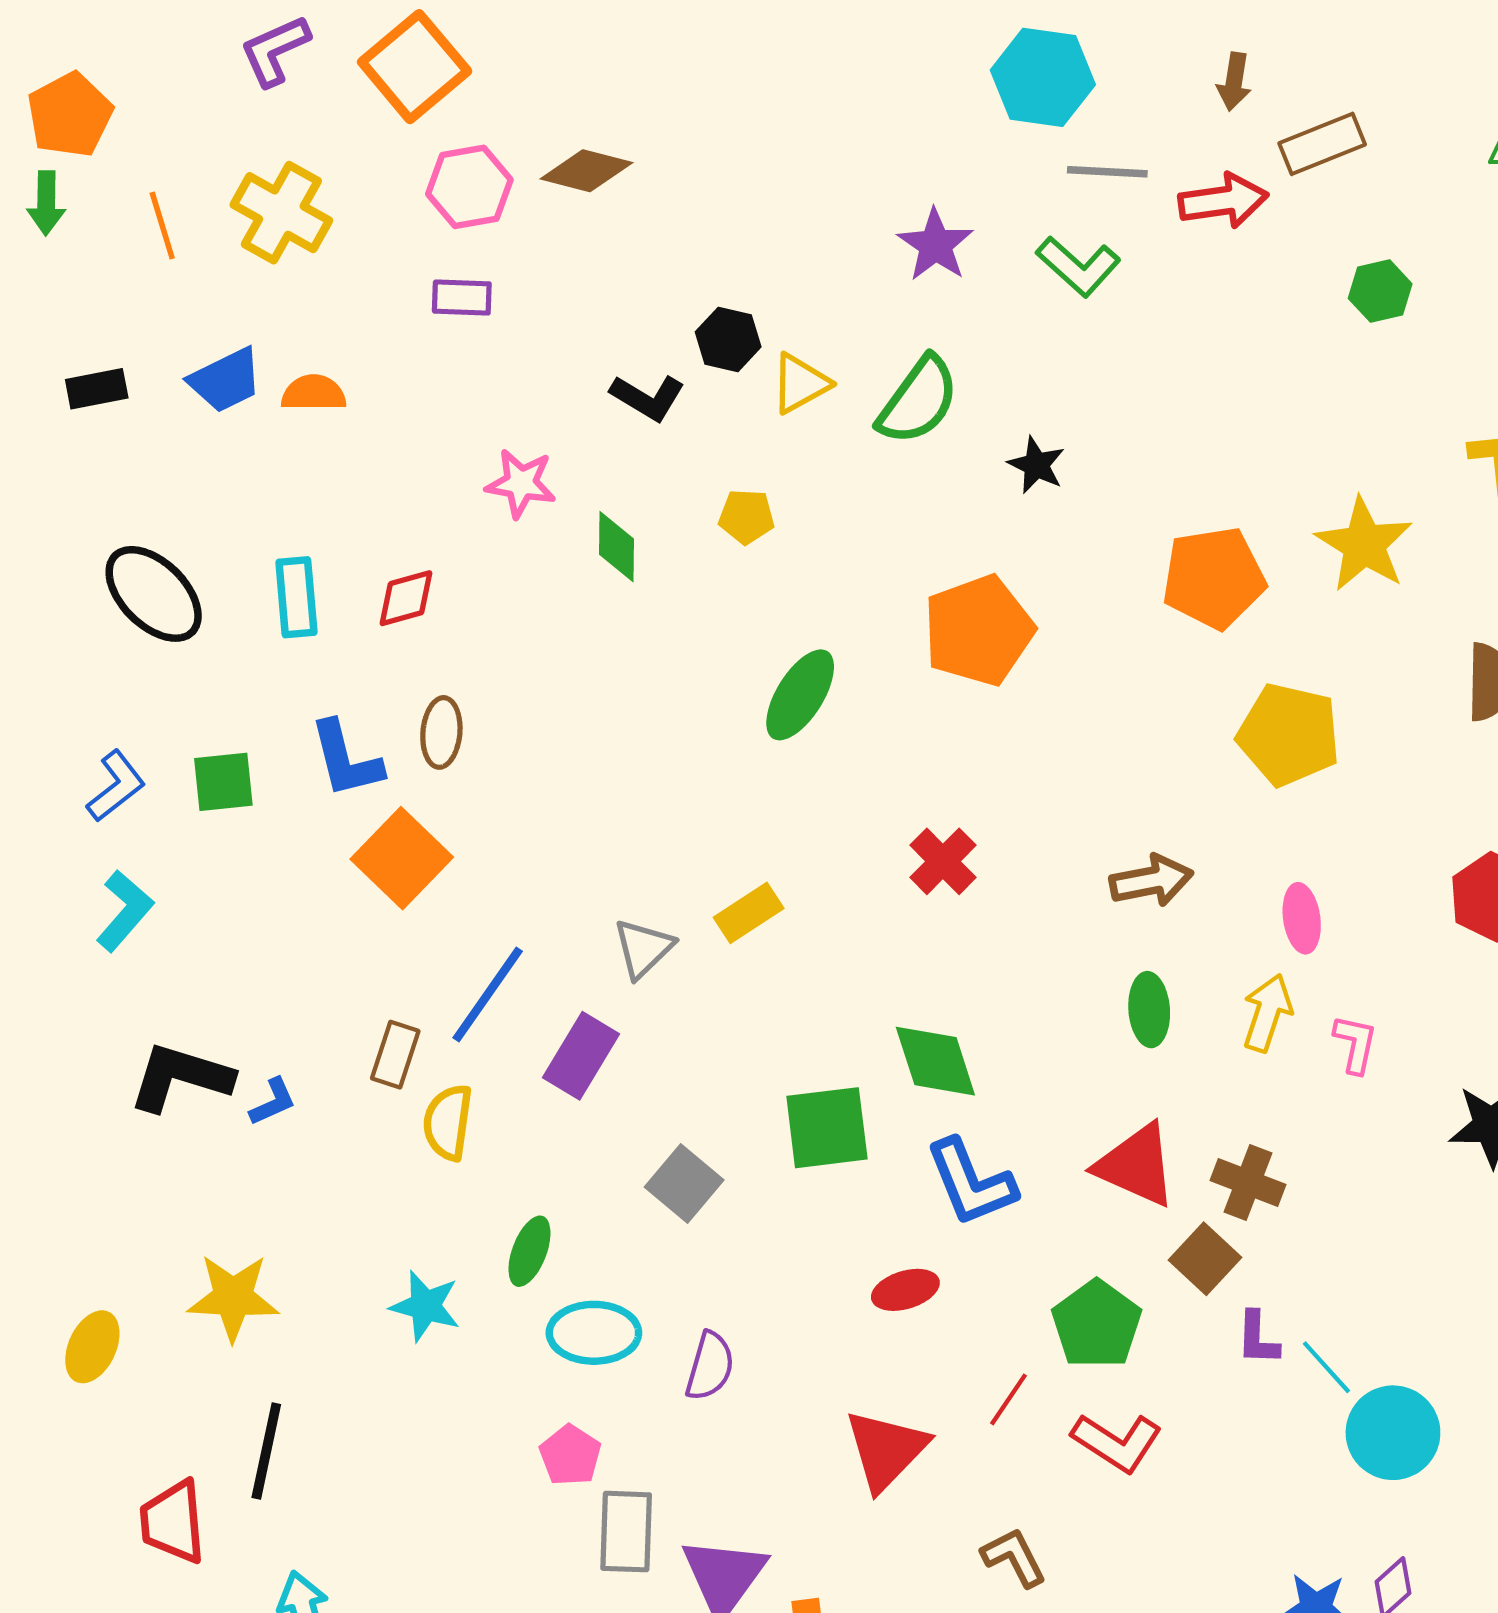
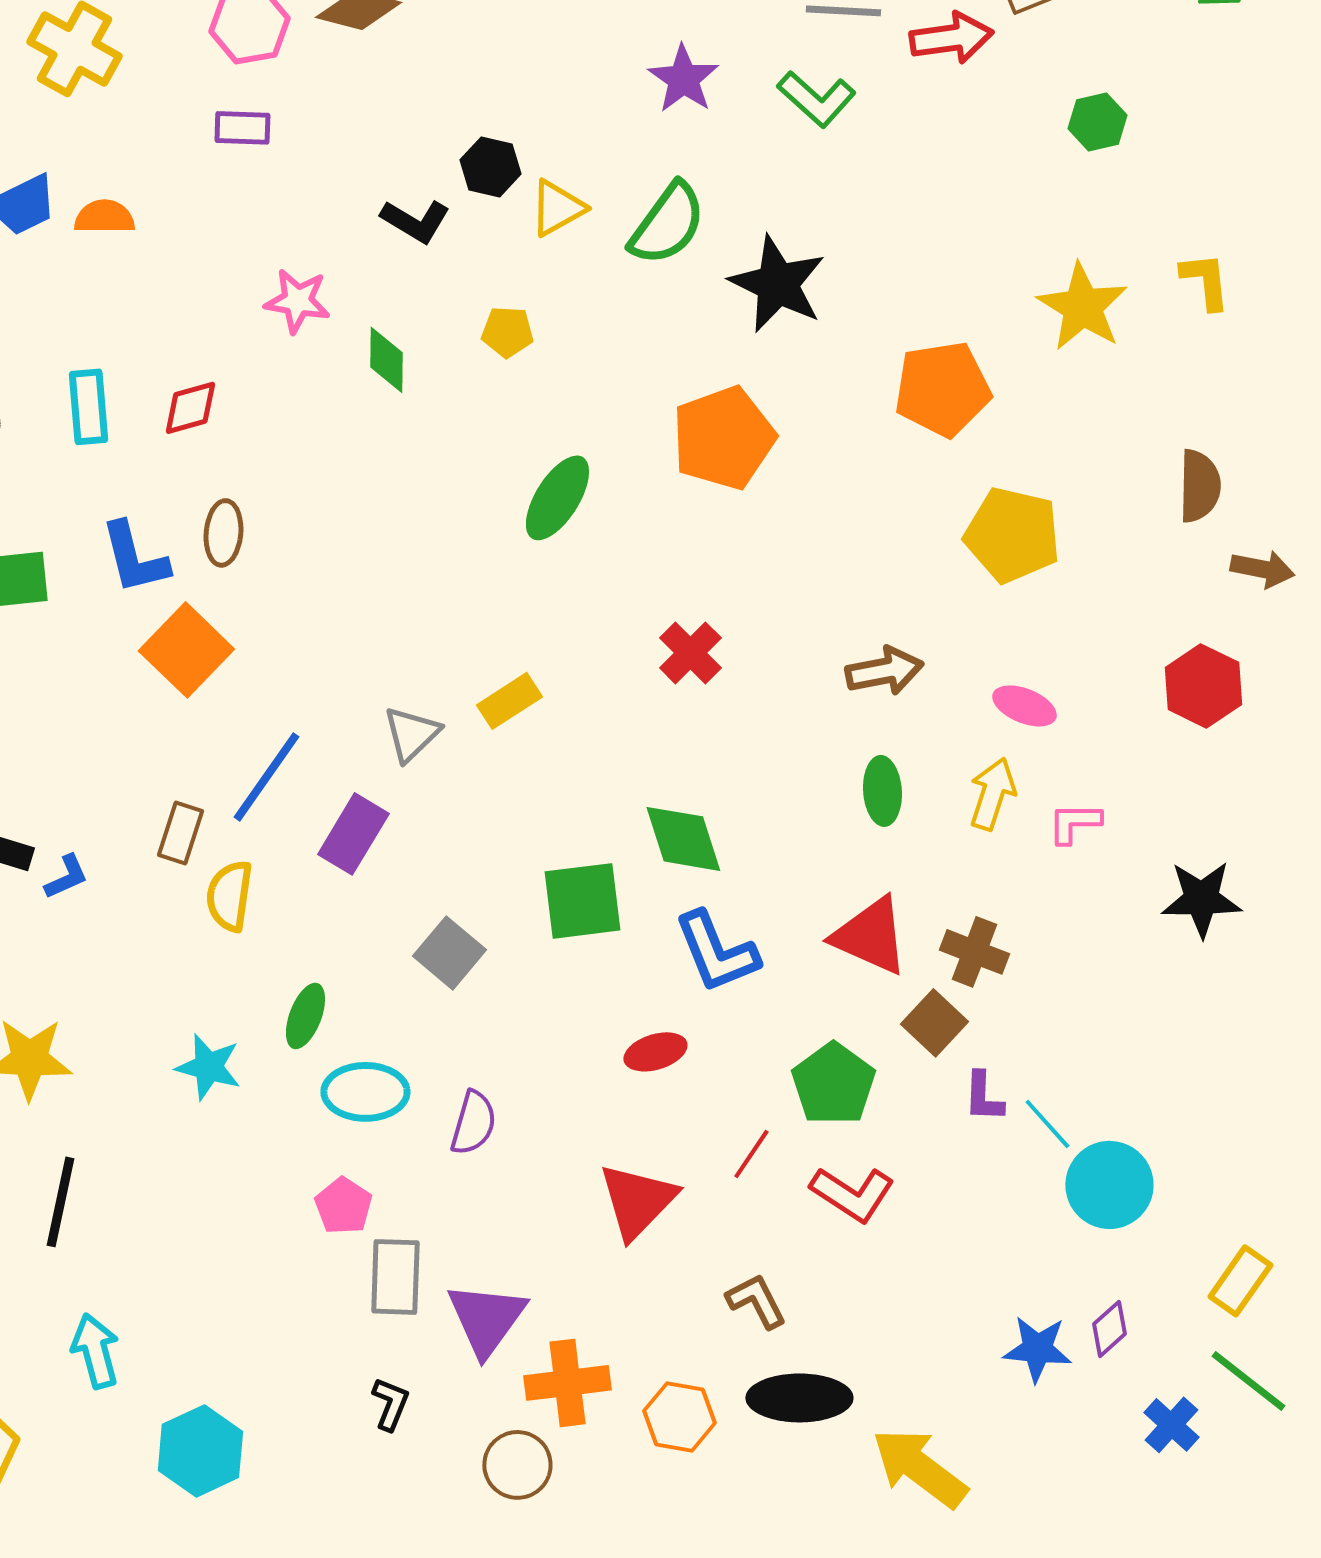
black star: (1036, 465) -> (777, 284), size x1.8
yellow star: (1364, 545) -> (1082, 307), moved
pink ellipse: (1302, 918) -> (1024, 706), turned -60
pink L-shape: (1355, 1044) -> (1074, 823), turned -102

